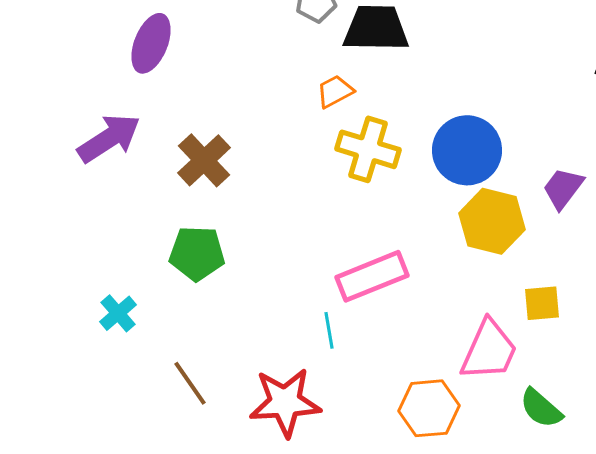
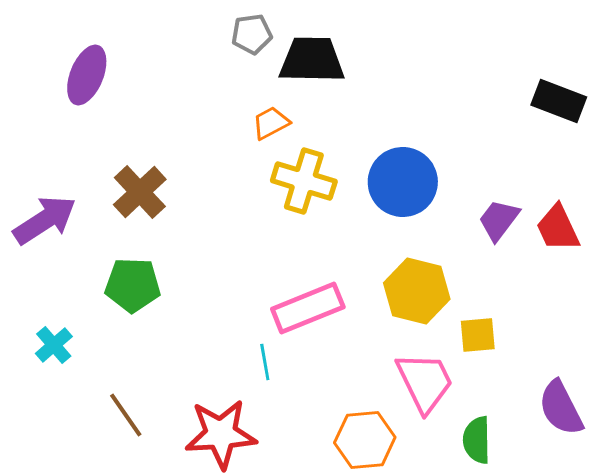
purple arrow: (109, 138) -> (45, 220), moved
yellow hexagon: (492, 221) -> (417, 291), moved
pink trapezoid: (489, 350) -> (425, 382), turned -50
green semicircle: (541, 408) -> (477, 440), turned 48

